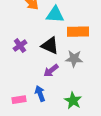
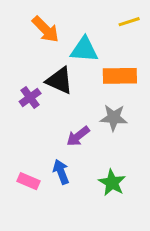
black triangle: (50, 46) -> (59, 80), moved
pink rectangle: (19, 100) -> (28, 181), turned 32

